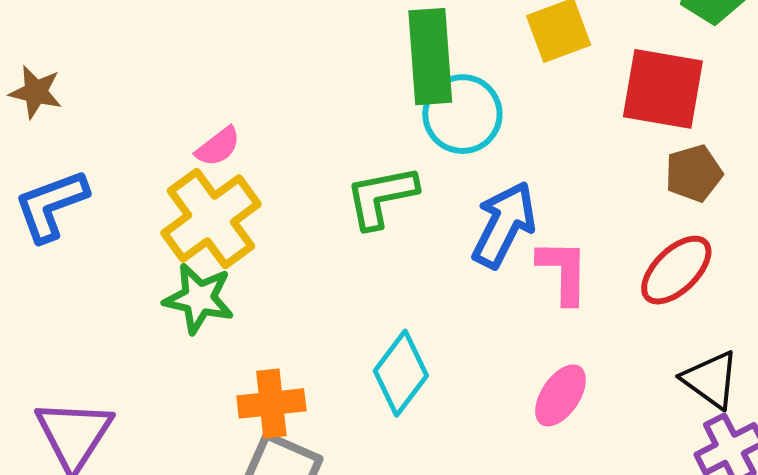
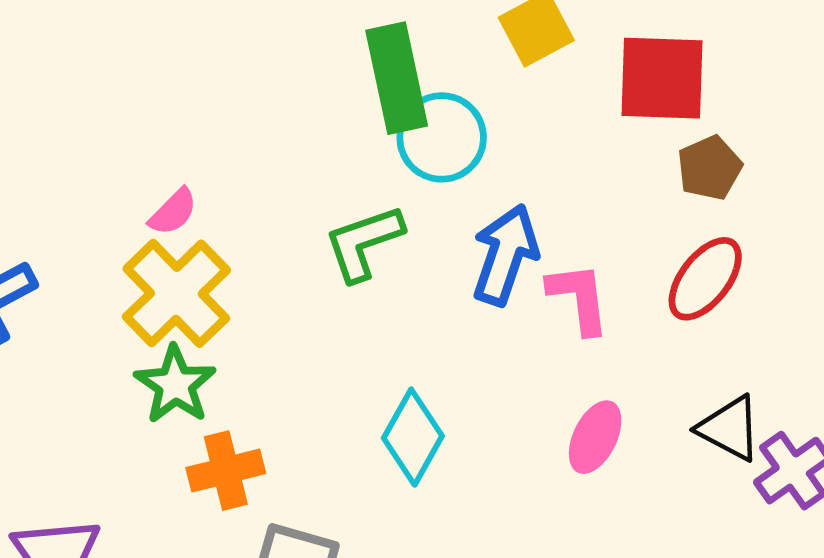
green star: (199, 298) -> (175, 385), turned 30
black triangle: (711, 380) -> (729, 428), moved
orange cross: (271, 403) -> (226, 471), moved

